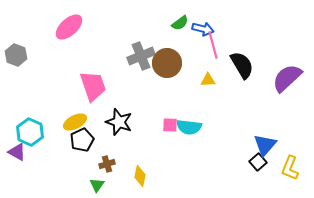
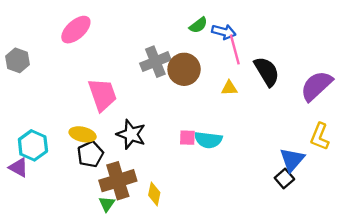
yellow ellipse: (75, 122) -> (83, 134), turned 40
brown cross: (107, 164) -> (118, 181), size x2.0
yellow L-shape: (290, 168) -> (320, 137), moved

